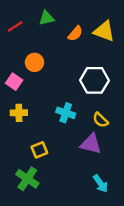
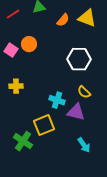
pink square: (14, 82) -> (11, 50), moved
cyan cross: (66, 113) -> (57, 100), moved
yellow square: (39, 150) -> (44, 125), moved, size x1.5

